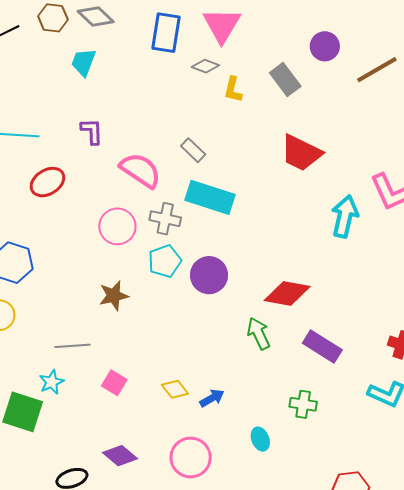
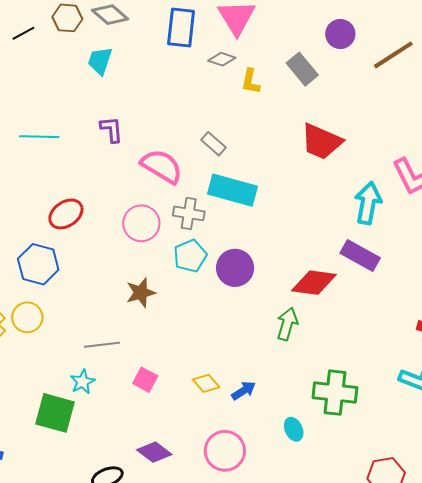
red ellipse: (47, 182) -> (66, 214), moved
green arrow: (259, 334) -> (287, 324), turned 44
purple rectangle: (322, 347) -> (360, 256), moved
green cross: (303, 404) -> (335, 393), size x1.6

